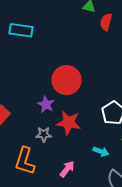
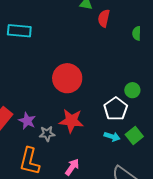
purple star: (46, 104) -> (27, 121), moved
cyan arrow: (101, 152) -> (112, 137), moved

